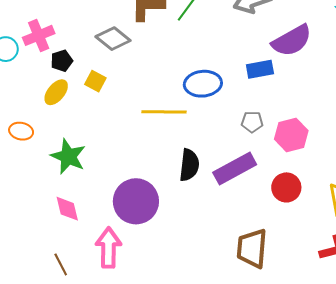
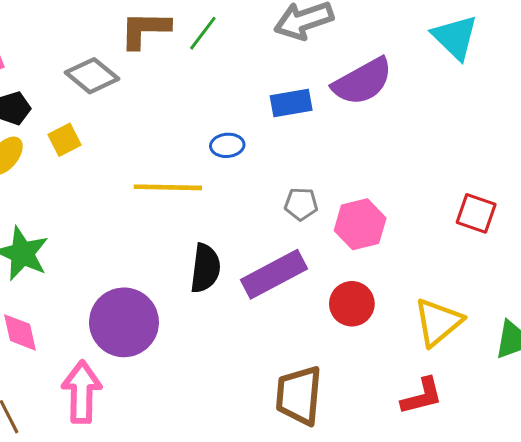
blue rectangle: (260, 69) -> (291, 103), moved
yellow square: (95, 81) -> (64, 140), turned 35
blue ellipse: (203, 84) -> (227, 145), size x0.6

